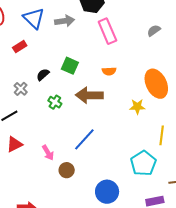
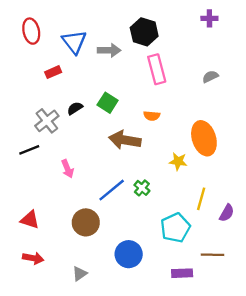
gray cross: (21, 89) -> (47, 121), size x1.5
green cross: (55, 102) -> (142, 188), moved
red triangle: (14, 144) -> (30, 220), moved, turned 36
pink arrow: (48, 153) -> (68, 169), moved
brown circle: (67, 170) -> (86, 222), size x1.5

